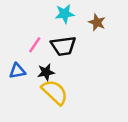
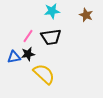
brown star: (97, 22) -> (86, 15), moved
black star: (46, 72) -> (28, 54), moved

